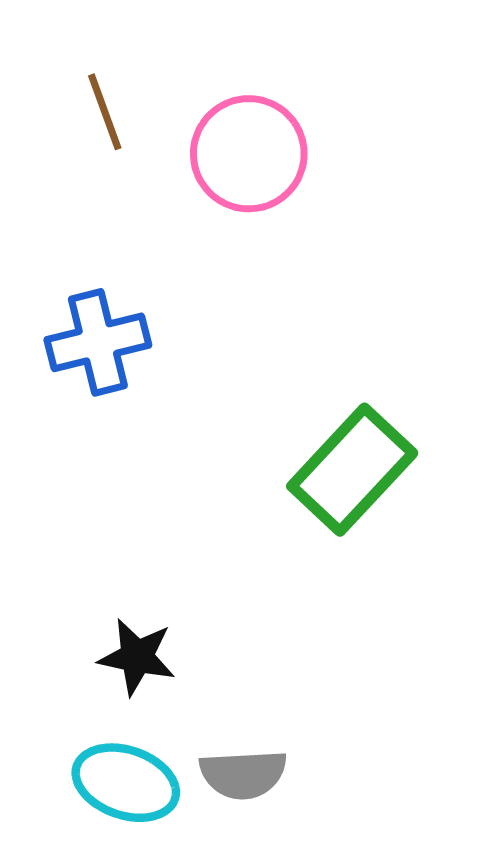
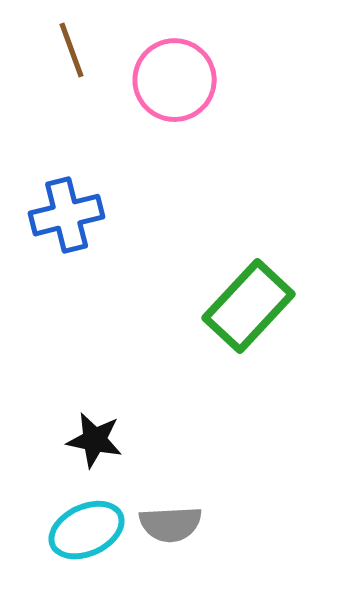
cyan ellipse: (126, 783) -> (87, 530), turned -44

